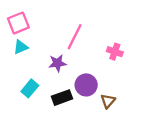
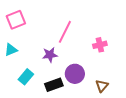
cyan triangle: (21, 47) -> (11, 50), moved
pink cross: (115, 52) -> (100, 45), turned -32
brown triangle: (108, 101) -> (102, 86), moved

